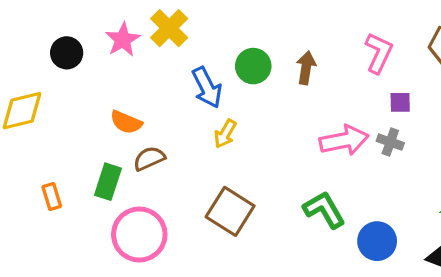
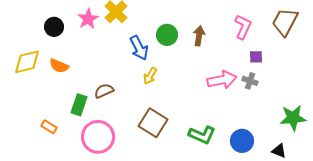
orange semicircle: (126, 122) -> (59, 66), moved
orange rectangle: (52, 197) -> (49, 127), moved, turned -42
green L-shape: (324, 210) -> (202, 135), moved, turned 144

